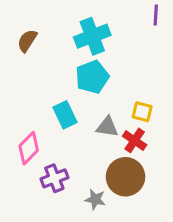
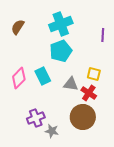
purple line: (156, 15) -> (103, 35), moved
pink diamond: (29, 148) -> (19, 78), moved
gray star: (95, 199) -> (52, 131), moved

